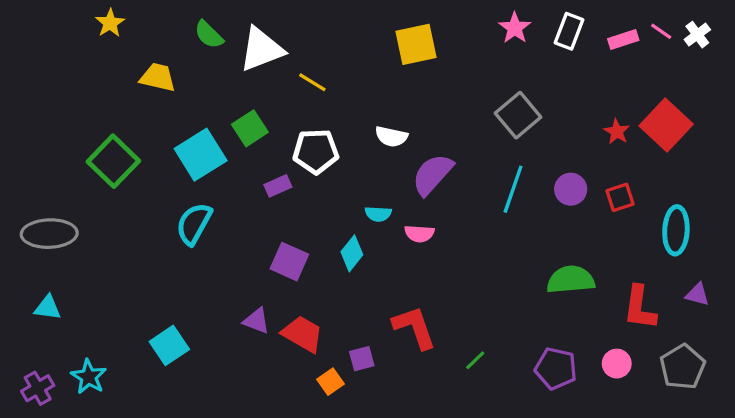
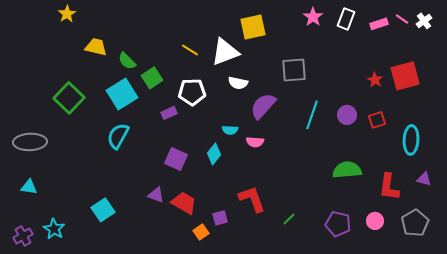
green semicircle: (209, 35) -> (127, 61), moved
white triangle: (261, 49) -> (225, 52), moved
gray square: (518, 115) -> (294, 70), moved, turned 36
red square: (666, 125) -> (405, 76), turned 32

